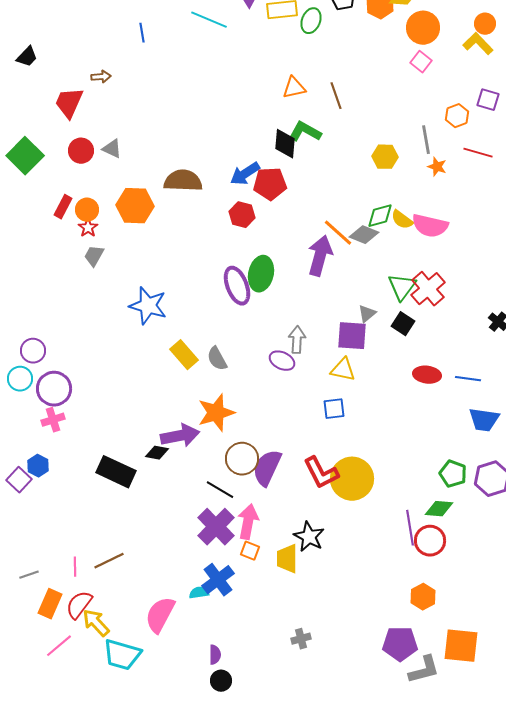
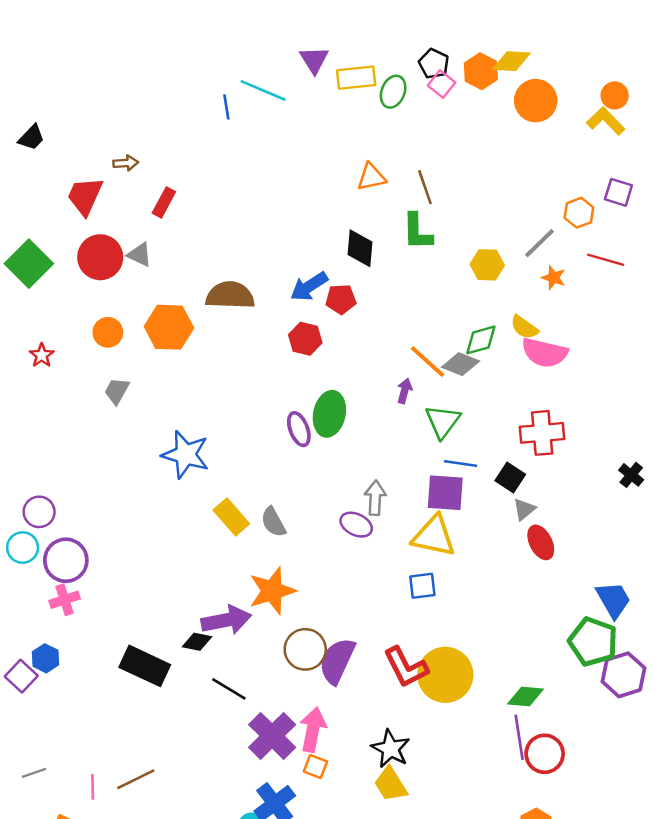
blue line: (142, 33) -> (226, 107), moved
pink square: (421, 62) -> (441, 84), moved
green L-shape: (305, 132) -> (417, 232), moved, turned -120
gray line: (426, 140) -> (540, 243), turned 56
red circle: (81, 151) -> (100, 257), size x1.4
red pentagon: (270, 184) -> (341, 299), size x0.7
red rectangle: (63, 207) -> (164, 202), moved
yellow semicircle: (402, 220) -> (524, 327), moved
red star: (88, 228) -> (42, 355), moved
purple arrow: (320, 256) -> (405, 391), size x0.5
purple ellipse: (237, 286) -> (299, 429), size x0.7
green triangle: (402, 287) -> (443, 421), moved
red cross: (428, 289) -> (542, 433), turned 36
gray triangle: (367, 314) -> (524, 509), moved
yellow triangle: (343, 370) -> (434, 536), size x1.4
red ellipse: (427, 375) -> (541, 542), turned 56
blue line: (468, 379) -> (461, 463), moved
blue trapezoid: (484, 420) -> (613, 600), turned -128
green pentagon: (453, 474) -> (593, 642), moved, size x1.4
black line: (220, 490) -> (229, 689), moved
green diamond: (439, 509) -> (525, 696), moved
yellow trapezoid: (287, 559) -> (391, 784), moved, turned -32
gray line: (29, 575) -> (34, 773), moved

